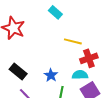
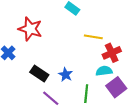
blue star: (51, 75) -> (66, 75), moved

